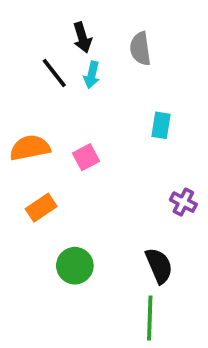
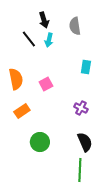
orange semicircle: (30, 148) -> (16, 79), turned 90
purple cross: (183, 202) -> (81, 108), moved

